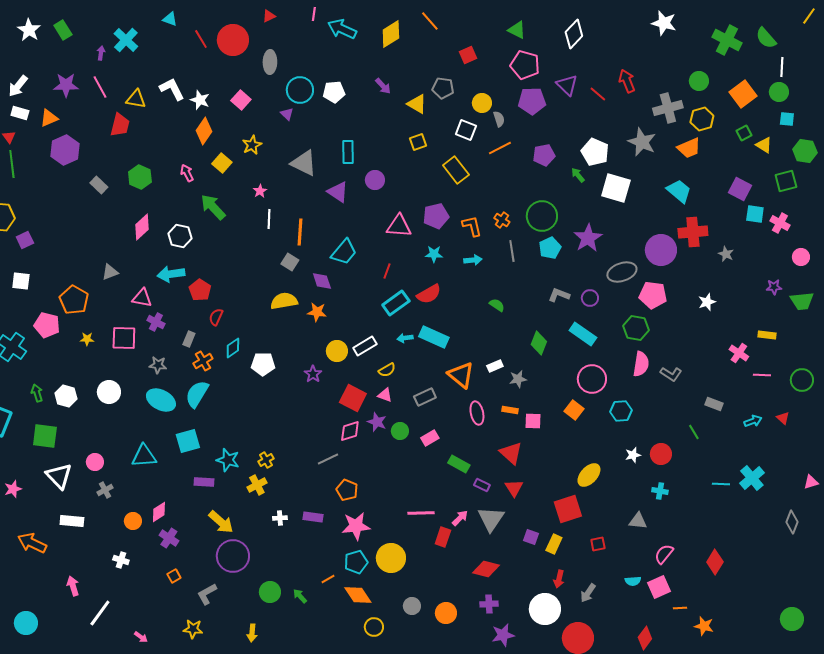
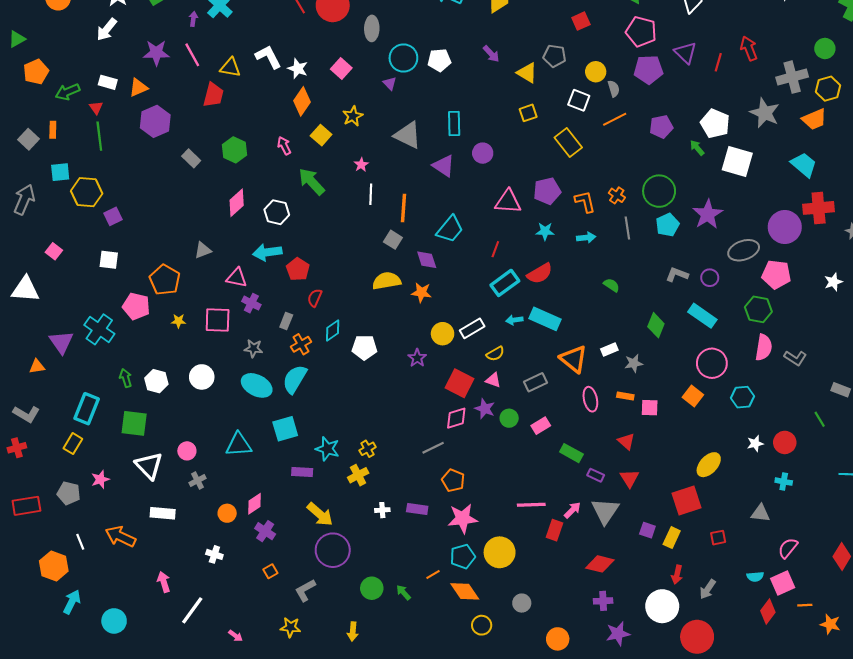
white arrow: (18, 86) -> (107, 29), moved
red line: (598, 94) -> (718, 62), turned 66
red triangle: (511, 453) -> (626, 441), size x0.7
orange circle: (446, 613) -> (558, 639), moved
red diamond: (645, 638) -> (768, 611), moved

